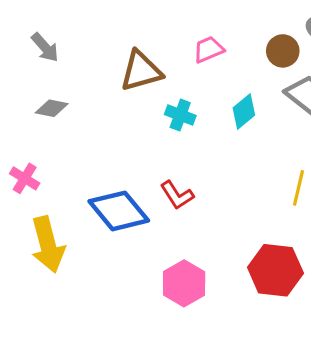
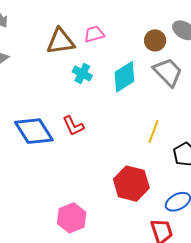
pink trapezoid: (209, 49) -> (94, 34), moved
cyan diamond: (244, 111) -> (124, 77), size x1.4
pink hexagon: (184, 283) -> (72, 218), moved

